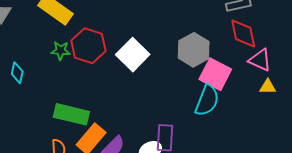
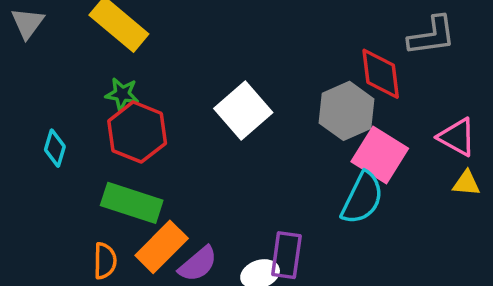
red diamond: (243, 33) -> (381, 74), moved
red hexagon: (88, 46) -> (137, 132), moved
cyan diamond: (17, 73) -> (55, 148), moved

